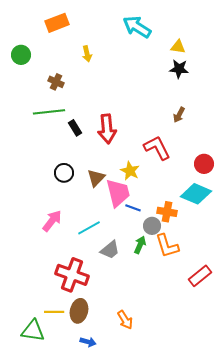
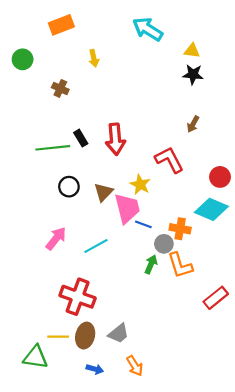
green line: (49, 112) -> (53, 148), moved
gray trapezoid: (110, 250) -> (119, 333), moved
orange arrow: (125, 320) -> (135, 366), moved

